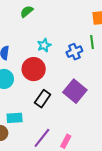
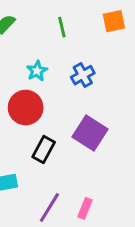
green line: (92, 42) -> (62, 27), moved

